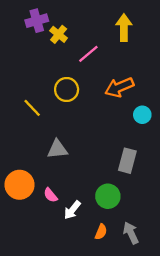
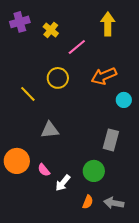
purple cross: (37, 21) -> (20, 22), moved
gray arrow: (131, 233) -> (114, 203), turned -54

